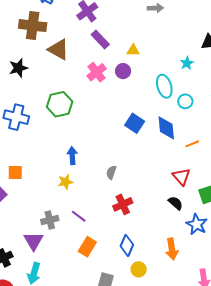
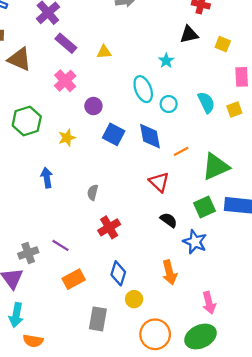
purple circle: (123, 71) -> (93, 106), moved
red triangle: (181, 177) -> (159, 182), moved
yellow star: (65, 182) -> (67, 138), moved
orange rectangle: (87, 247) -> (74, 279), turned 36

